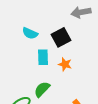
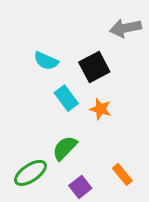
cyan rectangle: (43, 57) -> (66, 98), turned -35

